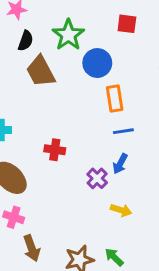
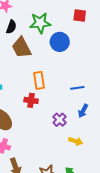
green star: (68, 35) -> (40, 23), turned 30
orange rectangle: (115, 98) -> (39, 80), moved
blue arrow: (120, 164) -> (83, 111), moved

